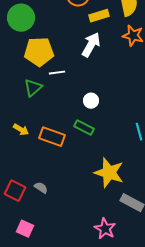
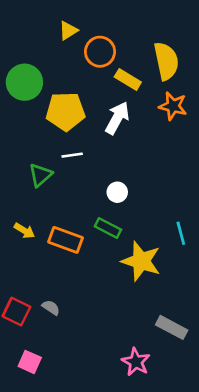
yellow rectangle: (99, 16) -> (128, 80), turned 48
yellow pentagon: (39, 52) -> (66, 111), moved
yellow star: (109, 173) -> (141, 261), moved

